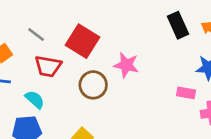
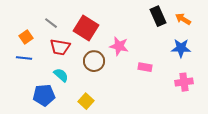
pink rectangle: (186, 93) -> (145, 67), moved
cyan semicircle: (35, 99) -> (61, 75), moved

